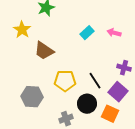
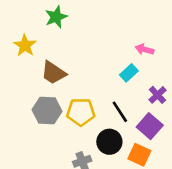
cyan rectangle: (87, 33) -> (129, 73), moved
purple cross: (124, 68) -> (158, 95), turned 32
gray hexagon: (32, 97) -> (47, 111), moved

